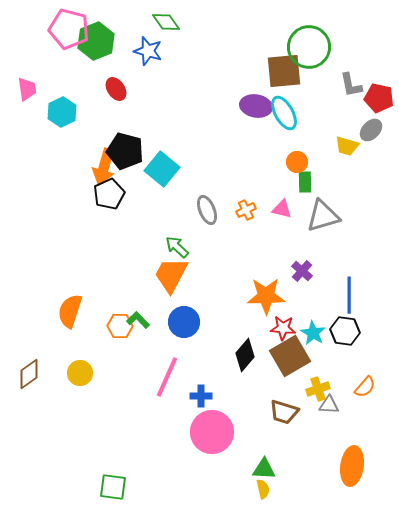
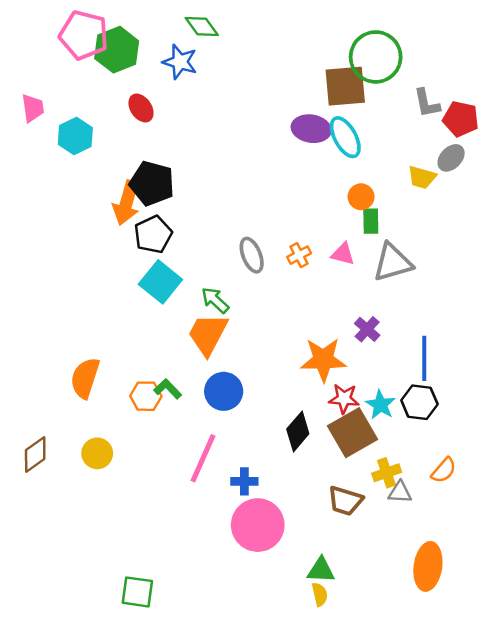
cyan square: (162, 169) -> (160, 282), moved
black pentagon: (109, 194) -> (153, 234), moved

